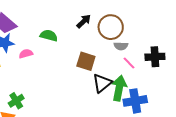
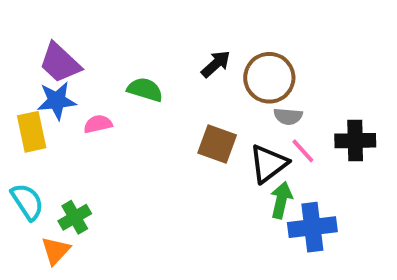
black triangle: (102, 83) -> (268, 164), moved
green arrow: (119, 88) -> (281, 200), size x0.7

